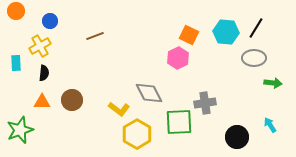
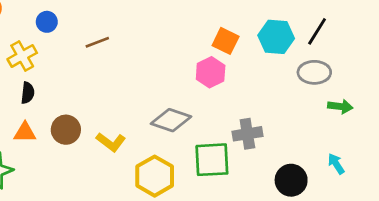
blue circle: (50, 21) -> (47, 22), moved
gray diamond: (149, 93) -> (171, 120), turned -44
yellow L-shape: (119, 109) -> (111, 142), moved

